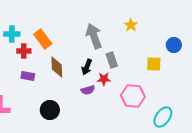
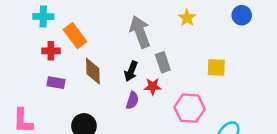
cyan cross: (12, 34) -> (43, 17), moved
blue circle: (174, 45) -> (242, 15), moved
purple semicircle: (88, 90) -> (132, 100), turned -56

